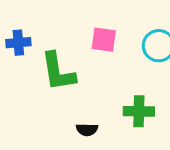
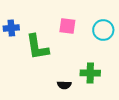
black semicircle: (87, 130) -> (64, 85), moved

